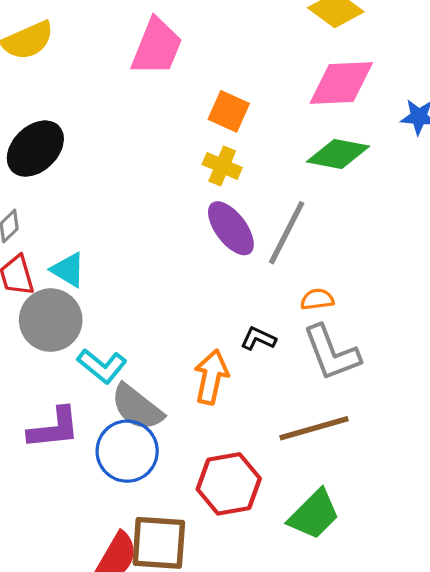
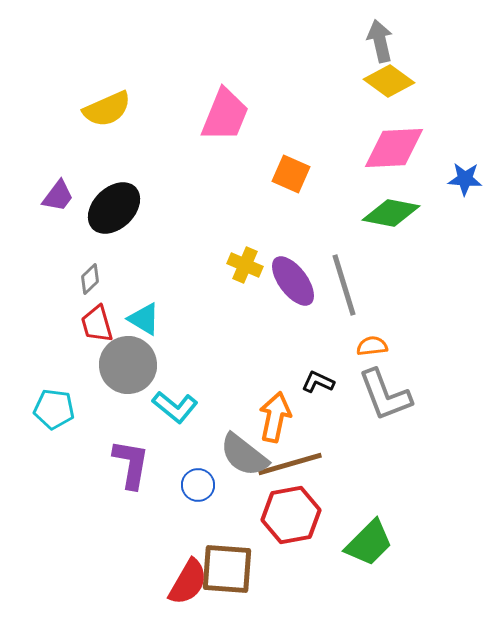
yellow cross: (222, 166) -> (245, 265), moved
gray line: (287, 233) -> (344, 285), turned -44
gray semicircle: (137, 407) -> (244, 455), moved
purple L-shape: (54, 428) -> (131, 464), turned -74
brown line: (314, 428) -> (290, 464), moved
blue circle: (127, 451) -> (198, 485), size x0.6

